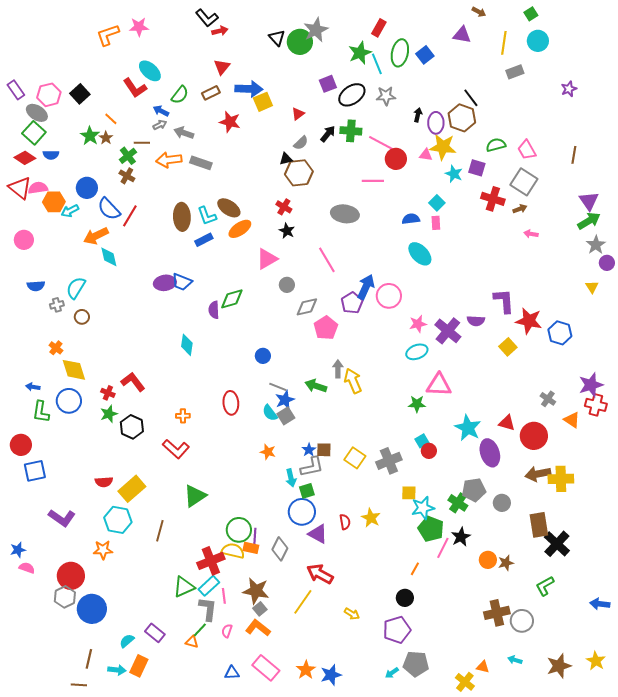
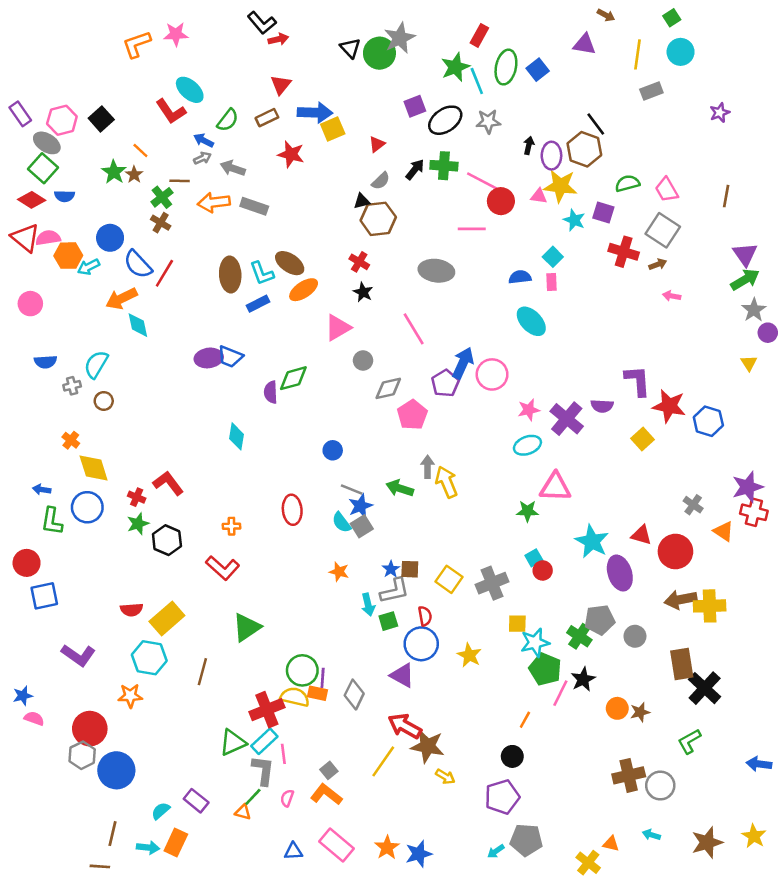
blue circle: (302, 512) -> (421, 644), moved
red semicircle: (345, 522) -> (425, 616), moved
brown star: (256, 591) -> (428, 746), moved

